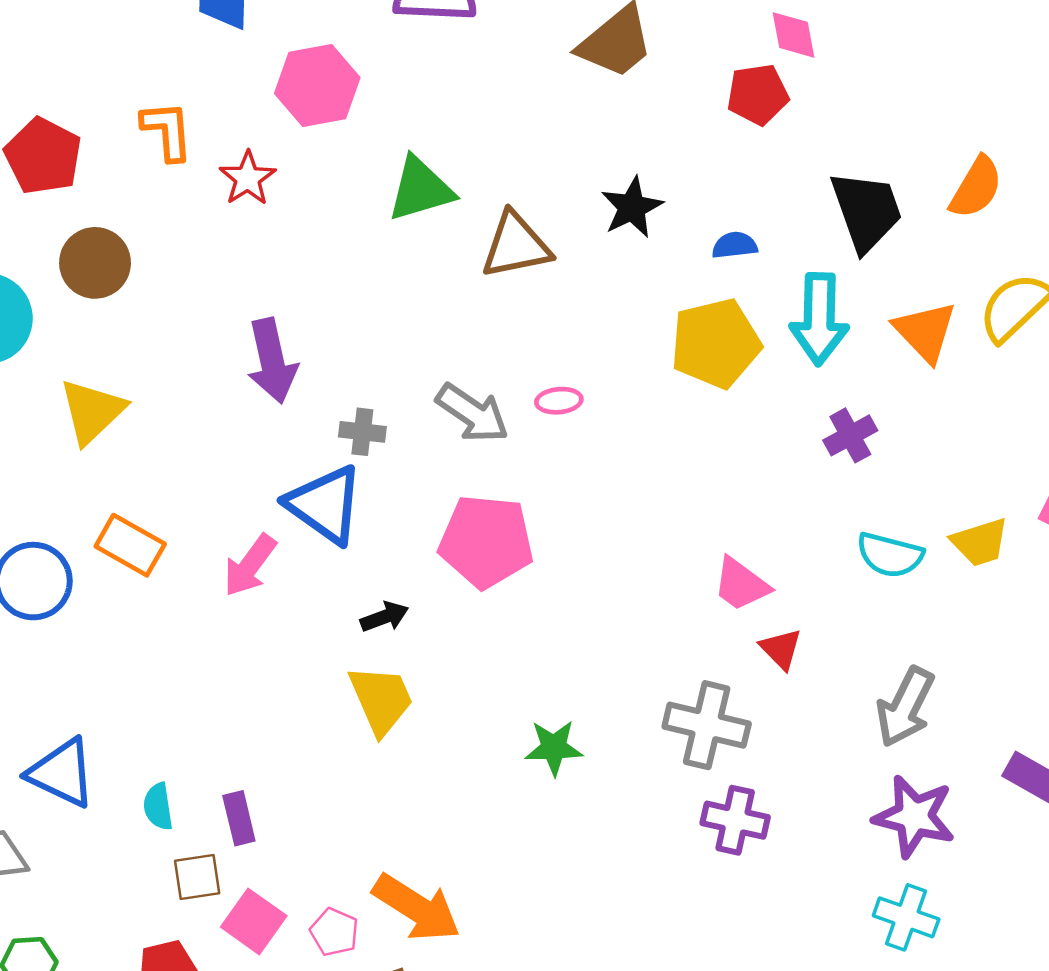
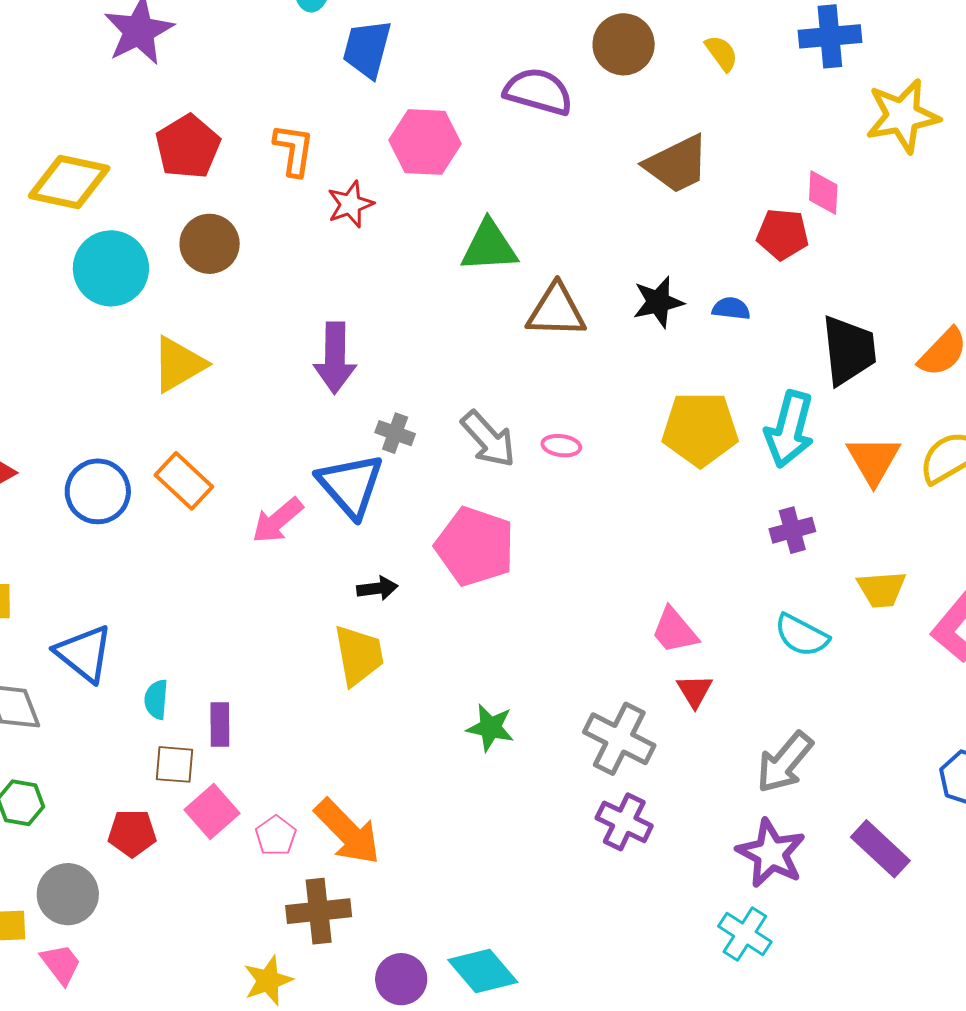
blue semicircle: (735, 245) -> (731, 309), moved
yellow trapezoid: (980, 542) -> (882, 589), moved

